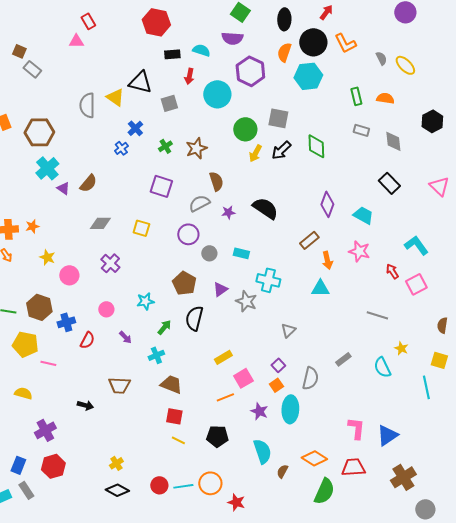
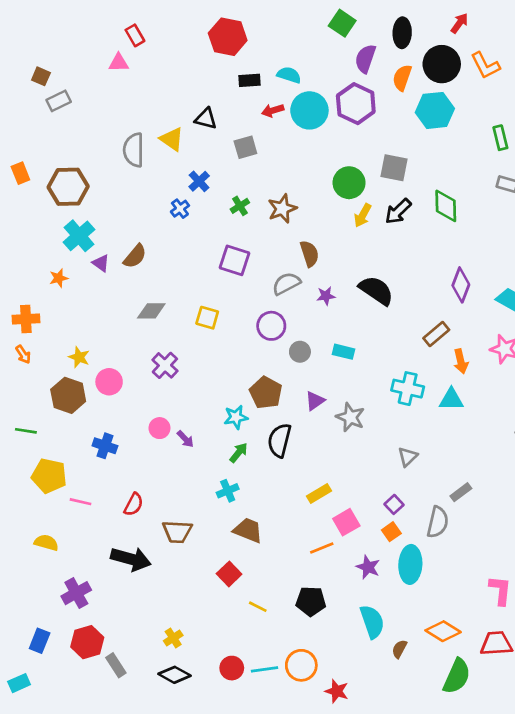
purple semicircle: (232, 38) -> (365, 59), moved, turned 105
gray rectangle: (32, 69) -> (59, 101), turned -66
red arrow: (189, 76) -> (273, 110), turned 63
black triangle: (140, 82) -> (206, 119), size x0.7
cyan circle: (217, 94) -> (309, 110), moved
orange star: (32, 226) -> (59, 278), moved
cyan cross: (268, 280) -> (408, 389), moved
cyan star: (145, 301) -> (236, 417), moved
brown hexagon: (39, 307) -> (68, 395), moved
blue cross: (66, 322) -> (105, 446), turned 36
purple arrow: (125, 337) -> (185, 439), moved
red semicircle: (87, 340) -> (134, 504), moved
gray rectangle: (343, 359) -> (461, 492), moved
black arrow: (85, 405) -> (131, 559), size x1.8
red square: (174, 416) -> (229, 574), moved, turned 36
gray rectangle: (26, 490) -> (116, 665), moved

